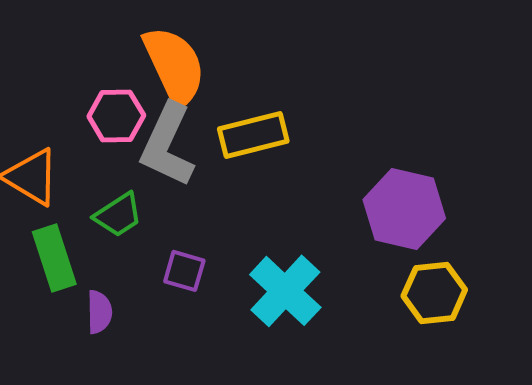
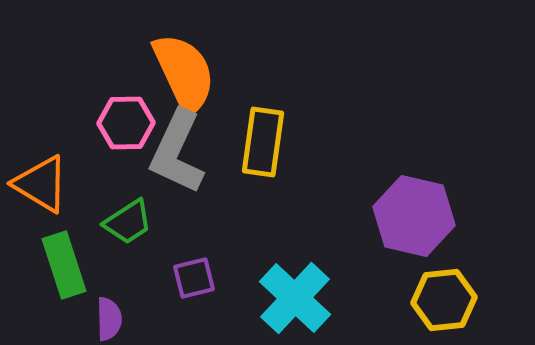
yellow rectangle: (253, 135) -> (263, 142), turned -68
purple square: (184, 271) -> (194, 278), turned -30

